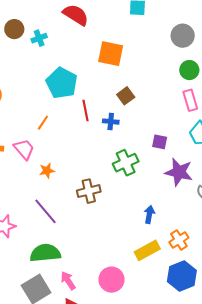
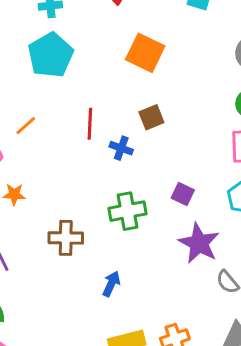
cyan pentagon: (62, 83) -> (51, 55), moved
blue arrow: (149, 214) -> (111, 284), moved

